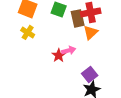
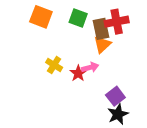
yellow cross: (28, 32) -> (54, 65), moved
orange triangle: (91, 32) -> (102, 44), moved

